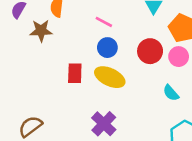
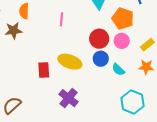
pink line: (104, 22) -> (61, 19), turned 72
blue circle: (107, 48) -> (101, 59), moved
red rectangle: (75, 73) -> (44, 70), moved

